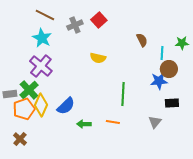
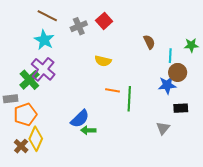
green cross: (29, 90) -> (29, 80), moved
yellow diamond: (41, 105) -> (36, 139), moved
blue semicircle: (66, 106) -> (80, 119), moved
orange line: (113, 122) -> (112, 90), moved

